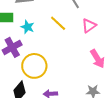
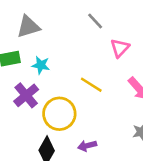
yellow line: (58, 23) -> (91, 85), moved

